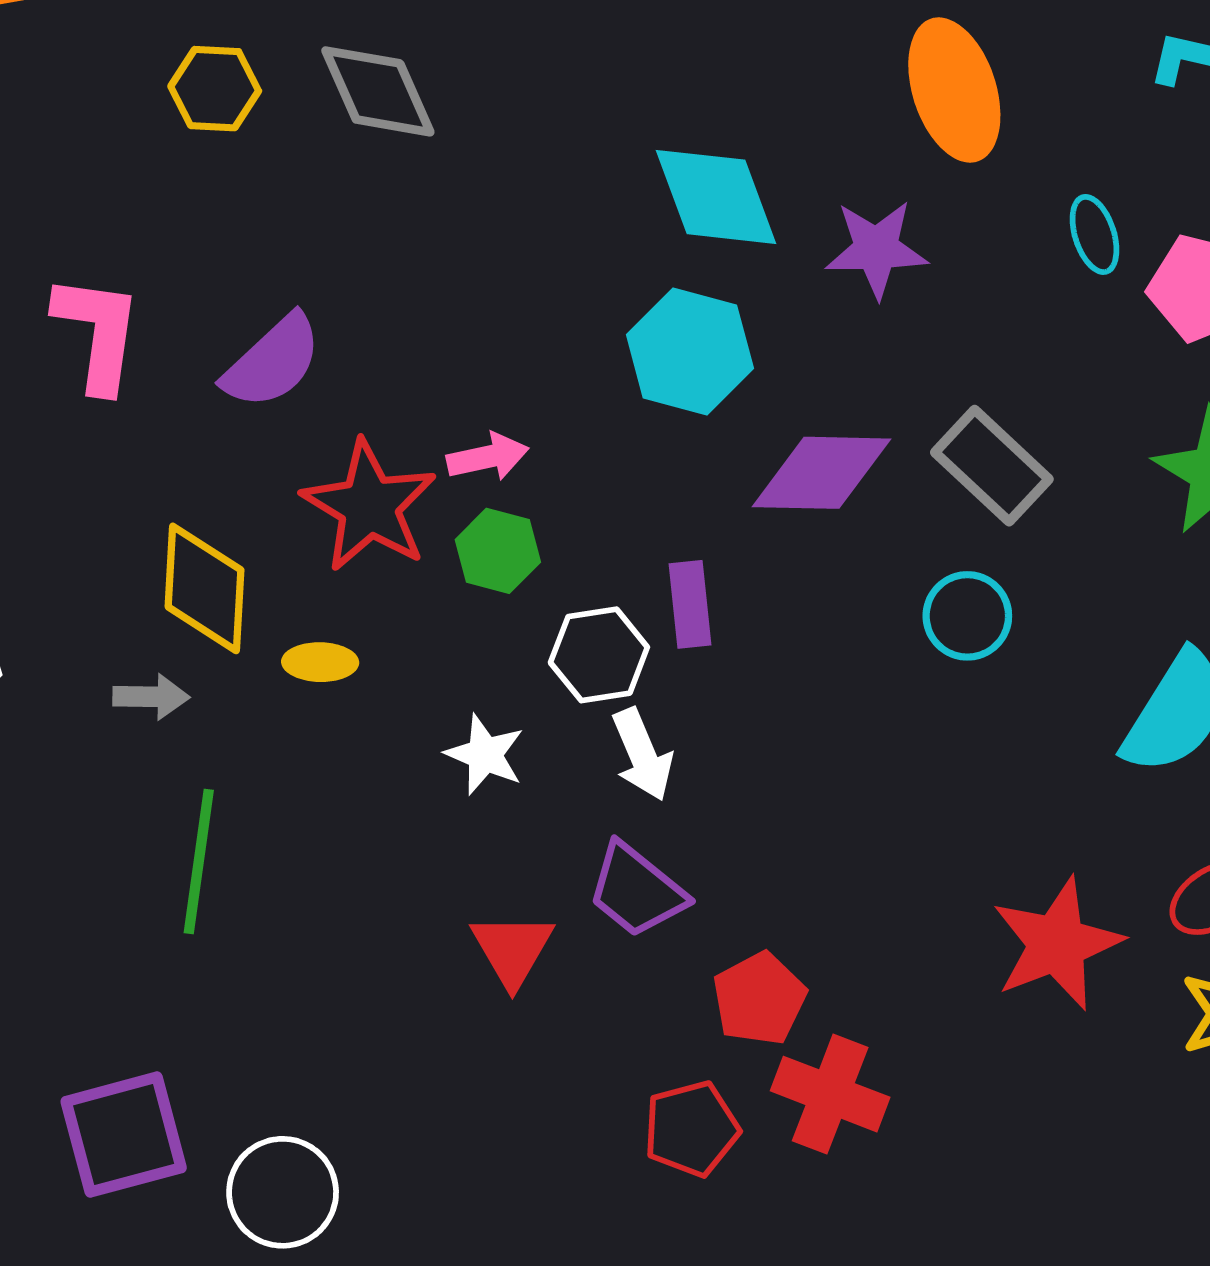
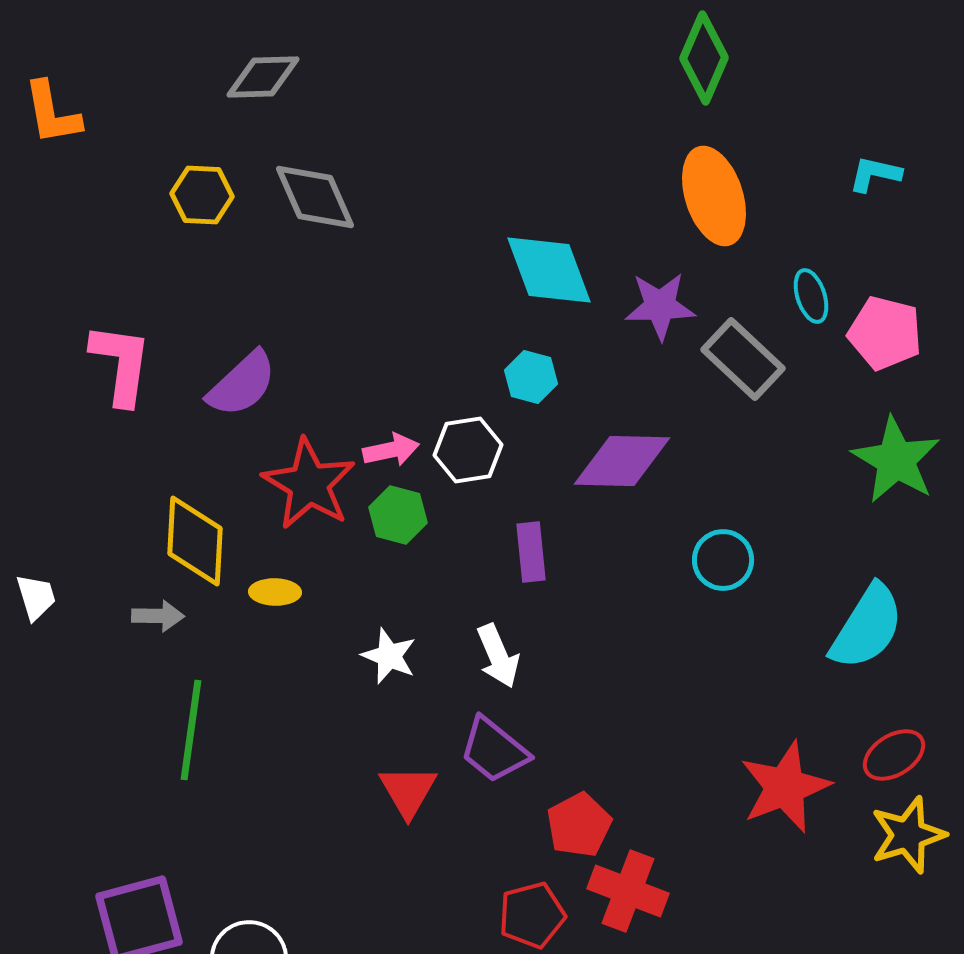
cyan hexagon: (690, 352) -> (531, 377), size x0.6
gray rectangle: (992, 466) -> (743, 359), moved
white hexagon: (599, 655) -> (468, 450), moved

